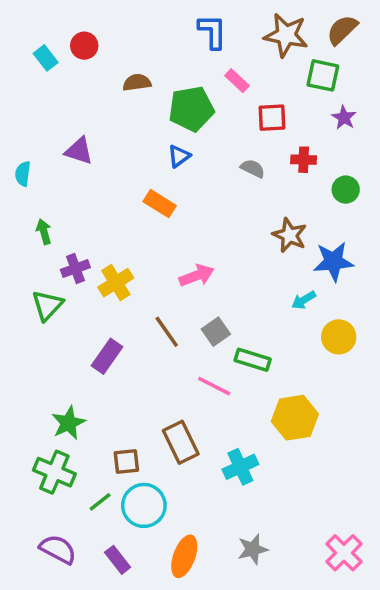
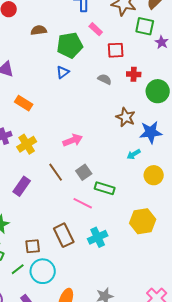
purple star: (344, 118) -> (162, 42), moved
green circle: (346, 190) -> (158, 91), size x1.5
orange rectangle: (160, 204) -> (24, 103), moved
yellow hexagon: (295, 418) -> (143, 221), moved
cyan cross: (240, 467) -> (98, 237), moved

